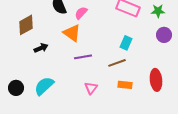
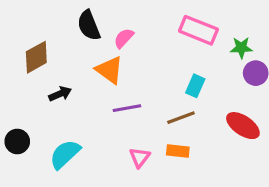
green star: (158, 11) -> (241, 48), moved
red ellipse: (156, 80) -> (243, 126), moved, turned -50
orange rectangle: (125, 85) -> (178, 151), moved
black circle: (16, 88) -> (17, 141), moved

